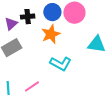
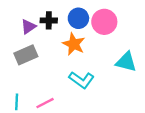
orange star: (51, 34) -> (74, 44), turned -30

